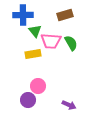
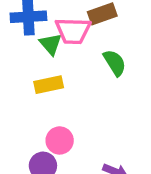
pink trapezoid: (51, 41) -> (73, 31), moved

